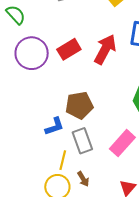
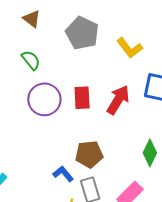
red rectangle: (69, 49) -> (82, 98), turned -65
blue L-shape: (54, 126) -> (63, 174), turned -115

